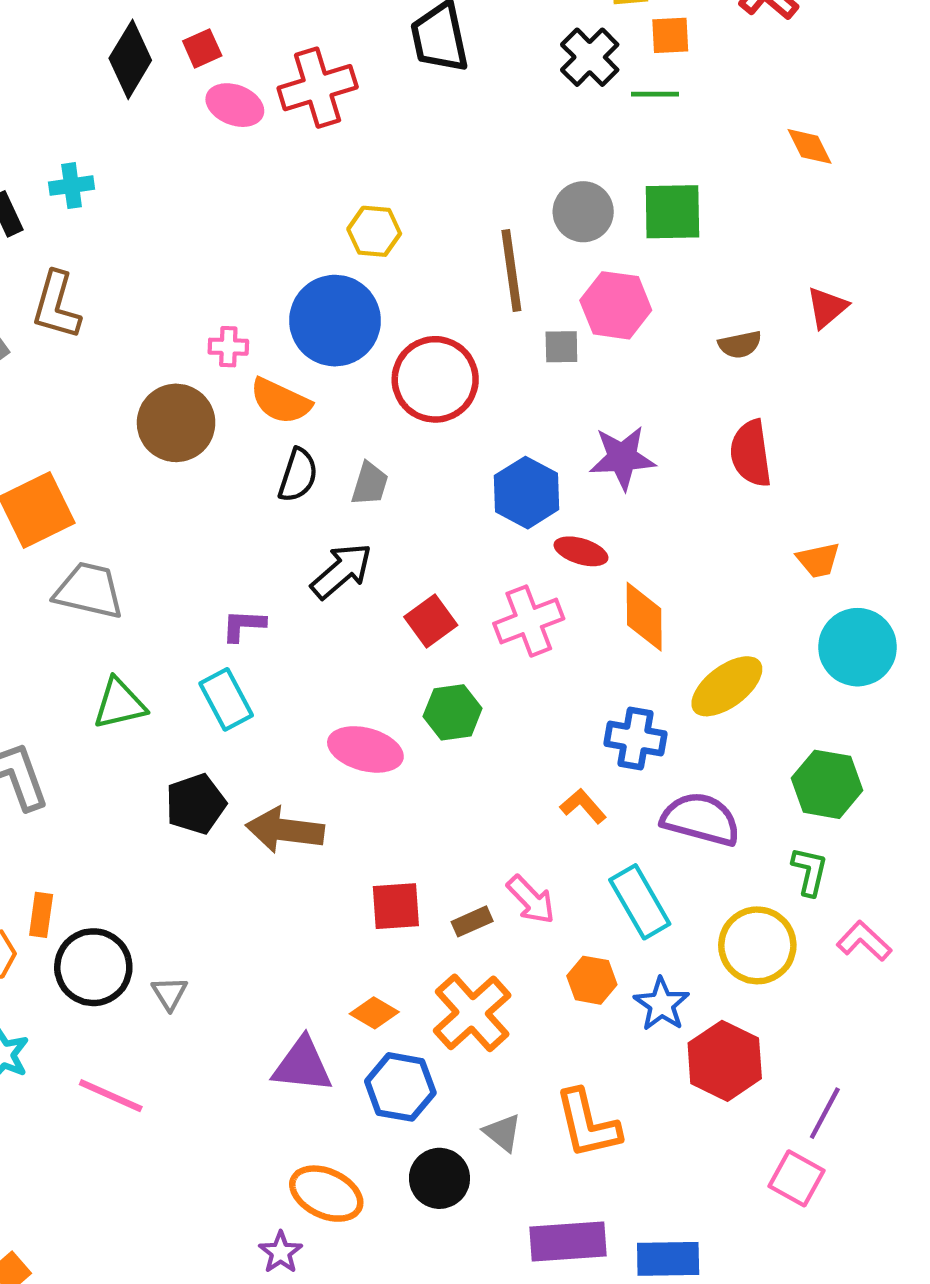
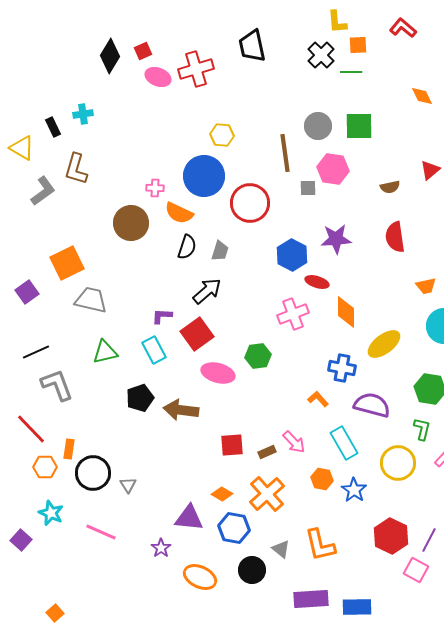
red square: (431, 621) -> (197, 334), moved, size x1.4
red hexagon: (725, 1061) -> (391, 536), moved
purple star: (281, 1252) -> (161, 548), moved

